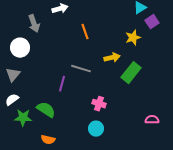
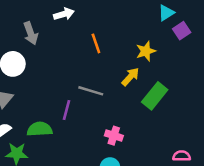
yellow star: (133, 38) -> (146, 51), moved
yellow arrow: (112, 58) -> (130, 77), turned -35
green semicircle: (46, 110) -> (40, 129), moved, turned -36

